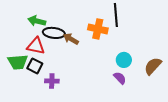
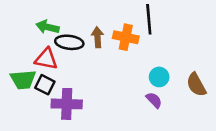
brown arrow: (71, 39) -> (98, 37), moved, turned 56
brown semicircle: (153, 66) -> (196, 85), turned -72
purple cross: (52, 81) -> (67, 104), size x1.6

